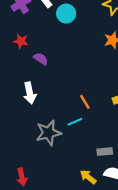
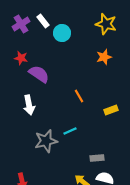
purple semicircle: (41, 59) -> (39, 74), size x1.5
orange line: (85, 102) -> (79, 96), moved

